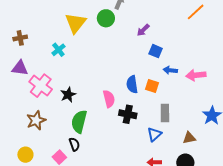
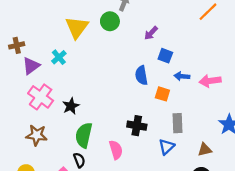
purple triangle: (20, 68) -> (31, 66), moved, turned -42
blue semicircle: (132, 84) -> (141, 75), moved
pink semicircle: (109, 99) -> (116, 150), moved
brown star: (36, 120) -> (37, 135), turned 30

